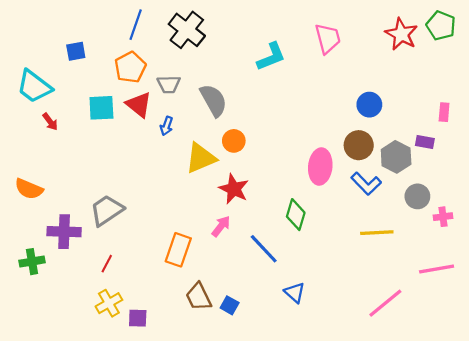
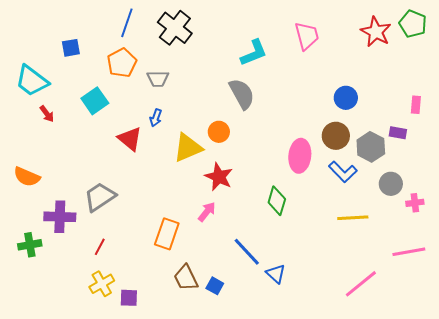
gray semicircle: (214, 100) -> (242, 94), moved
red triangle: (139, 105) -> (130, 139), moved
cyan square: (101, 108) -> (95, 101), turned -32
blue line: (264, 249) -> (247, 252), moved

